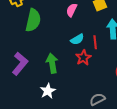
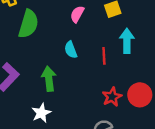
cyan semicircle: (77, 39) -> (71, 50), moved, turned 96
red star: (83, 58) -> (112, 97), moved

